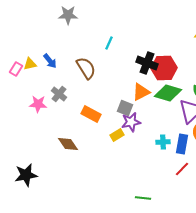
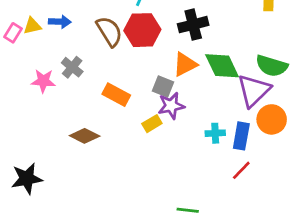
blue arrow: (50, 61) -> (60, 22), turned -49
black cross: (147, 63) -> (193, 25), turned -35
red hexagon: (164, 68) -> (142, 30), moved
green diamond: (168, 93) -> (222, 66), turned 48
brown diamond: (68, 144) -> (85, 136), turned -30

